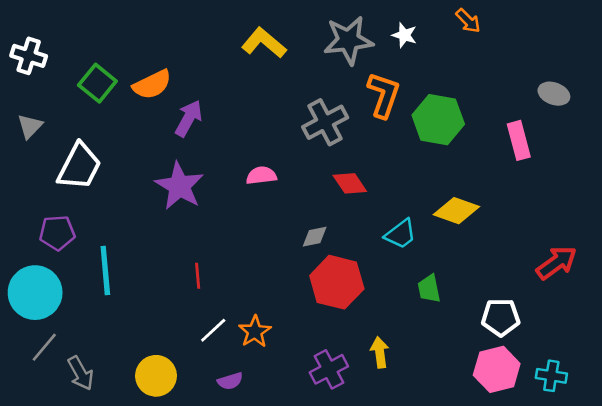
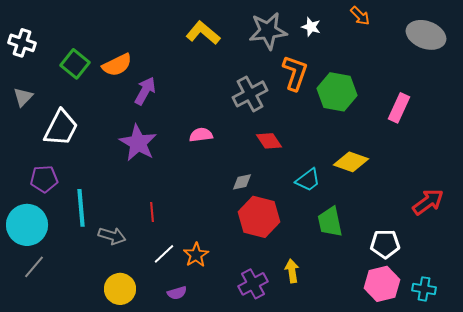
gray ellipse: (554, 94) -> (426, 35), moved, size x1.6
pink rectangle: (519, 140) -> (399, 108), turned 40
green trapezoid: (429, 289) -> (330, 222), size x1.4
gray arrow: (81, 373) -> (112, 236), moved, turned -44

